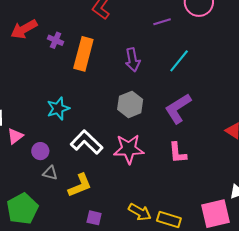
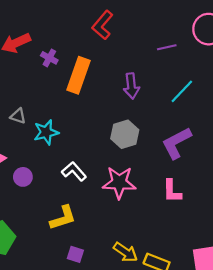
white L-shape: (87, 142) -> (74, 171), size x0.7
gray triangle: (50, 173) -> (18, 116), moved

